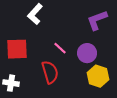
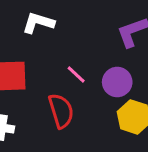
white L-shape: (35, 14) -> (38, 23), turned 65

